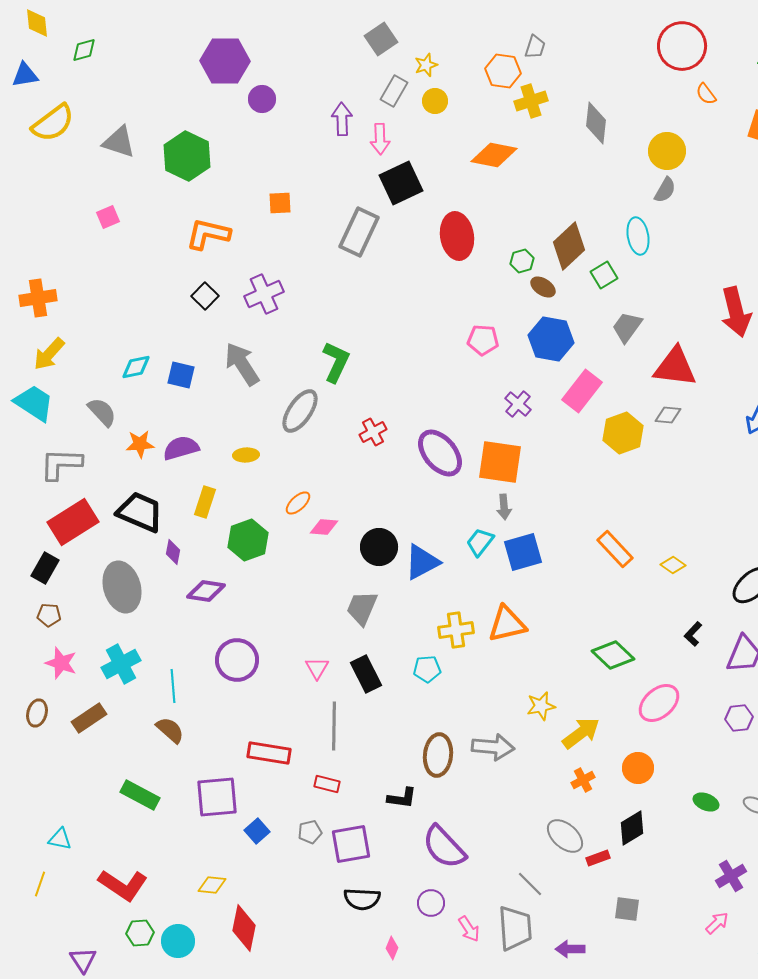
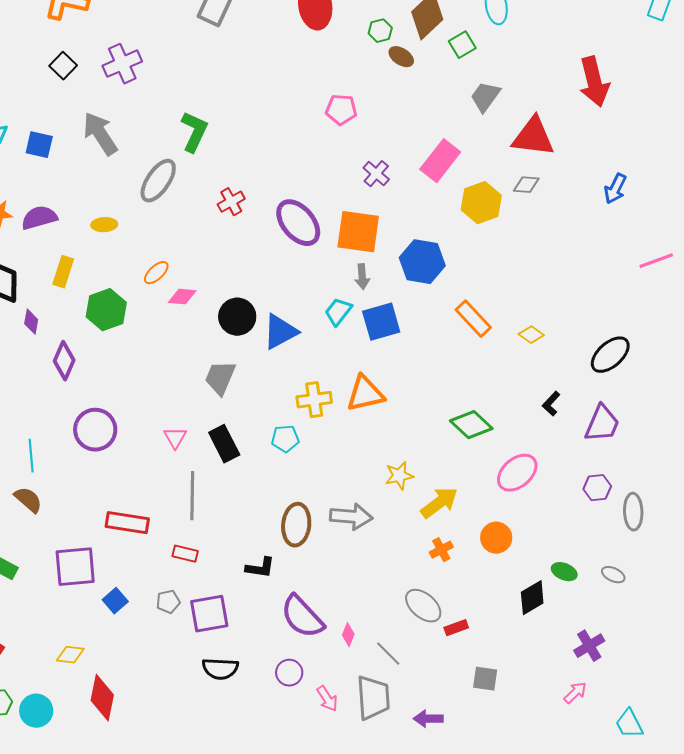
blue hexagon: (551, 339) -> (422, 262), moved
purple diamond: (206, 591) -> (64, 361), turned -75
black diamond: (632, 828) -> (532, 598), moved
pink diamond: (392, 948) -> (348, 635), moved

